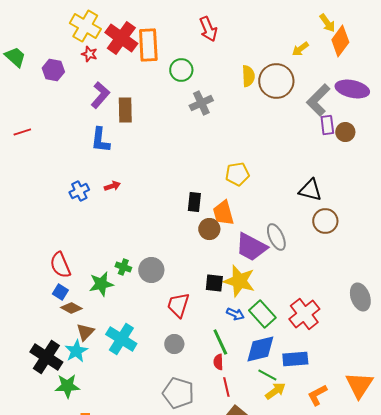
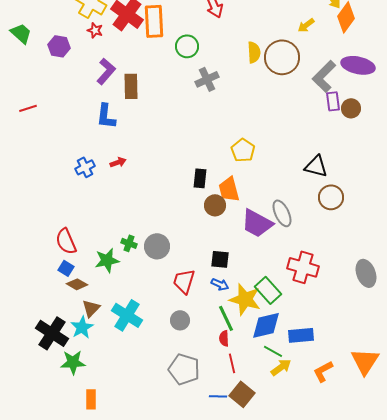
yellow pentagon: (237, 174) -> (243, 150), turned -30
yellow star: (239, 281) -> (245, 299), moved
blue arrow: (235, 314) -> (220, 284), moved
red cross: (304, 314) -> (303, 267), moved, turned -36

